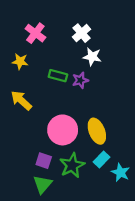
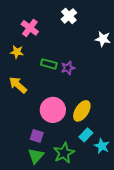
white cross: (82, 33) -> (69, 16), moved
white star: (92, 57) -> (103, 39), moved
yellow ellipse: (97, 131) -> (82, 111), turned 55
green star: (72, 165) -> (64, 153), moved

